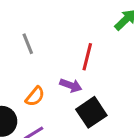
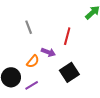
purple arrow: (71, 85) -> (48, 52), moved

